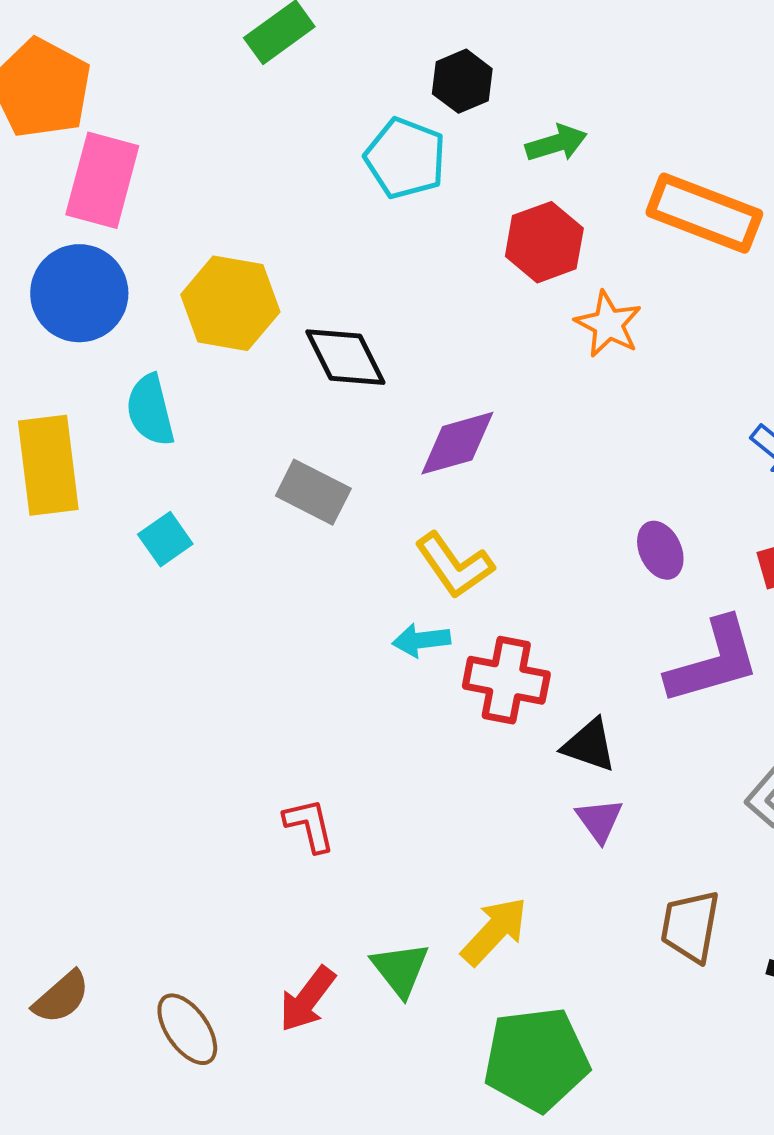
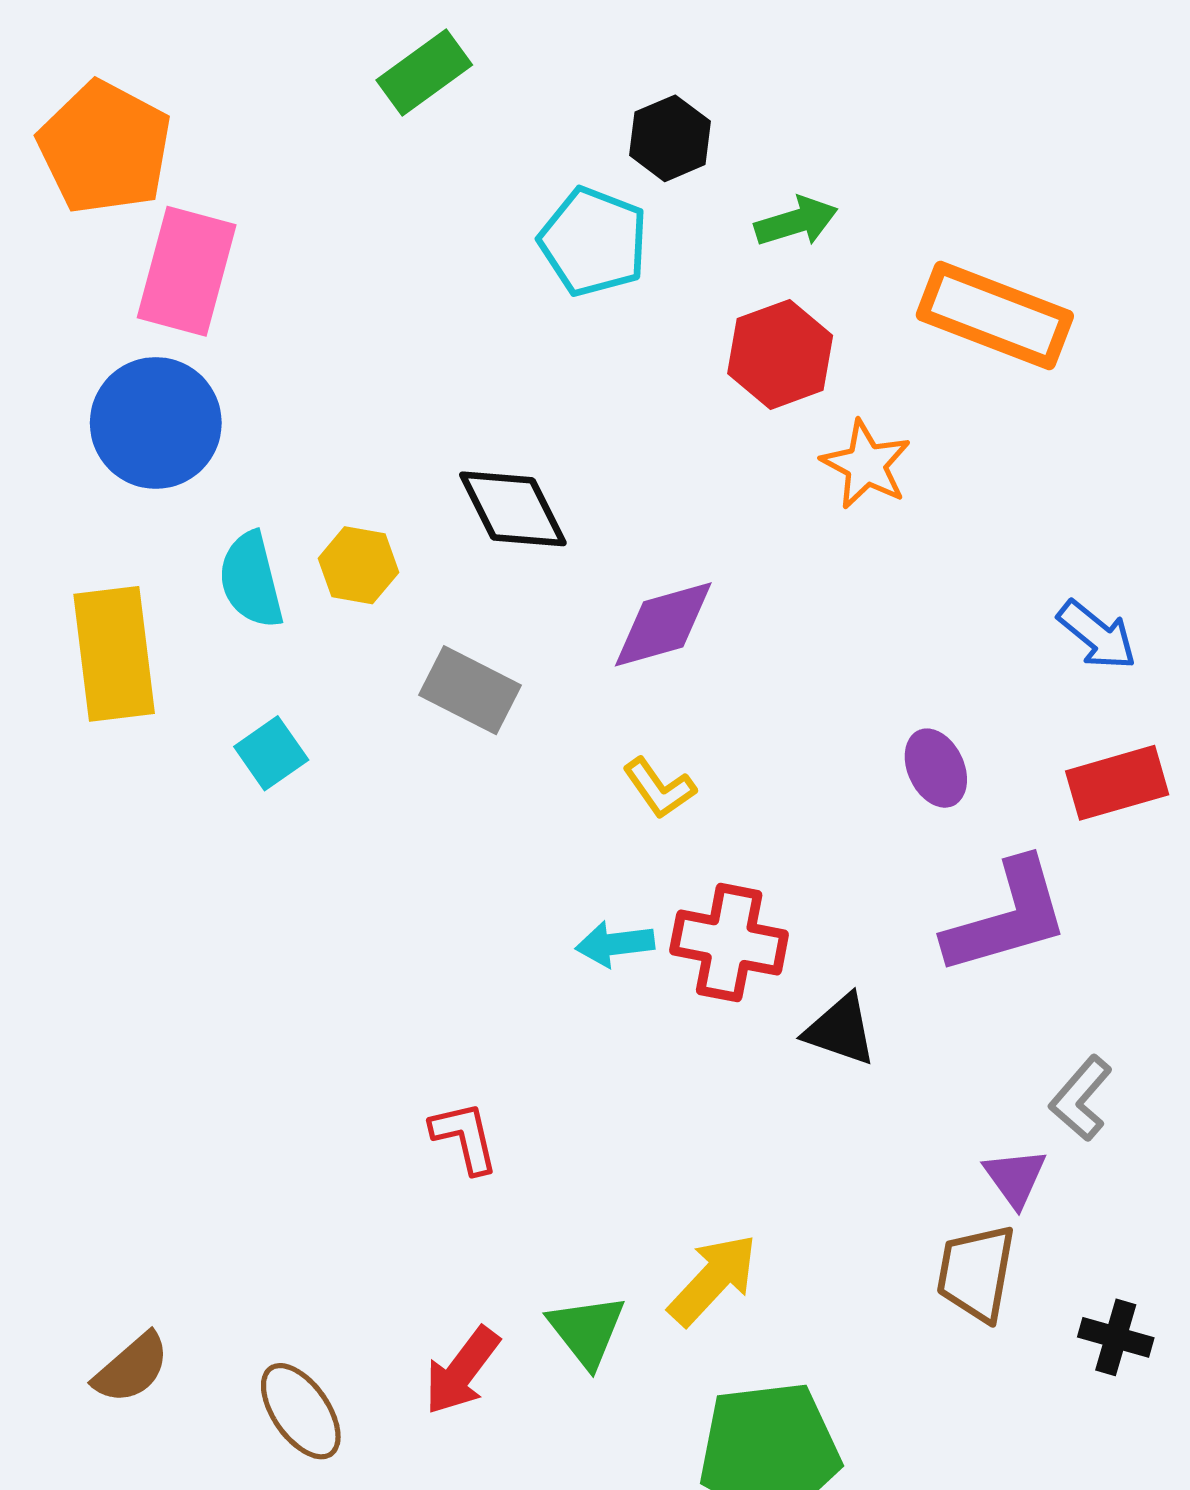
yellow hexagon: (230, 303) -> (358, 565), moved, size x0.6
yellow L-shape: (454, 565) -> (659, 788), size x0.7
cyan arrow: (421, 640) -> (615, 944), moved
purple triangle: (599, 820) -> (1015, 1178), moved

